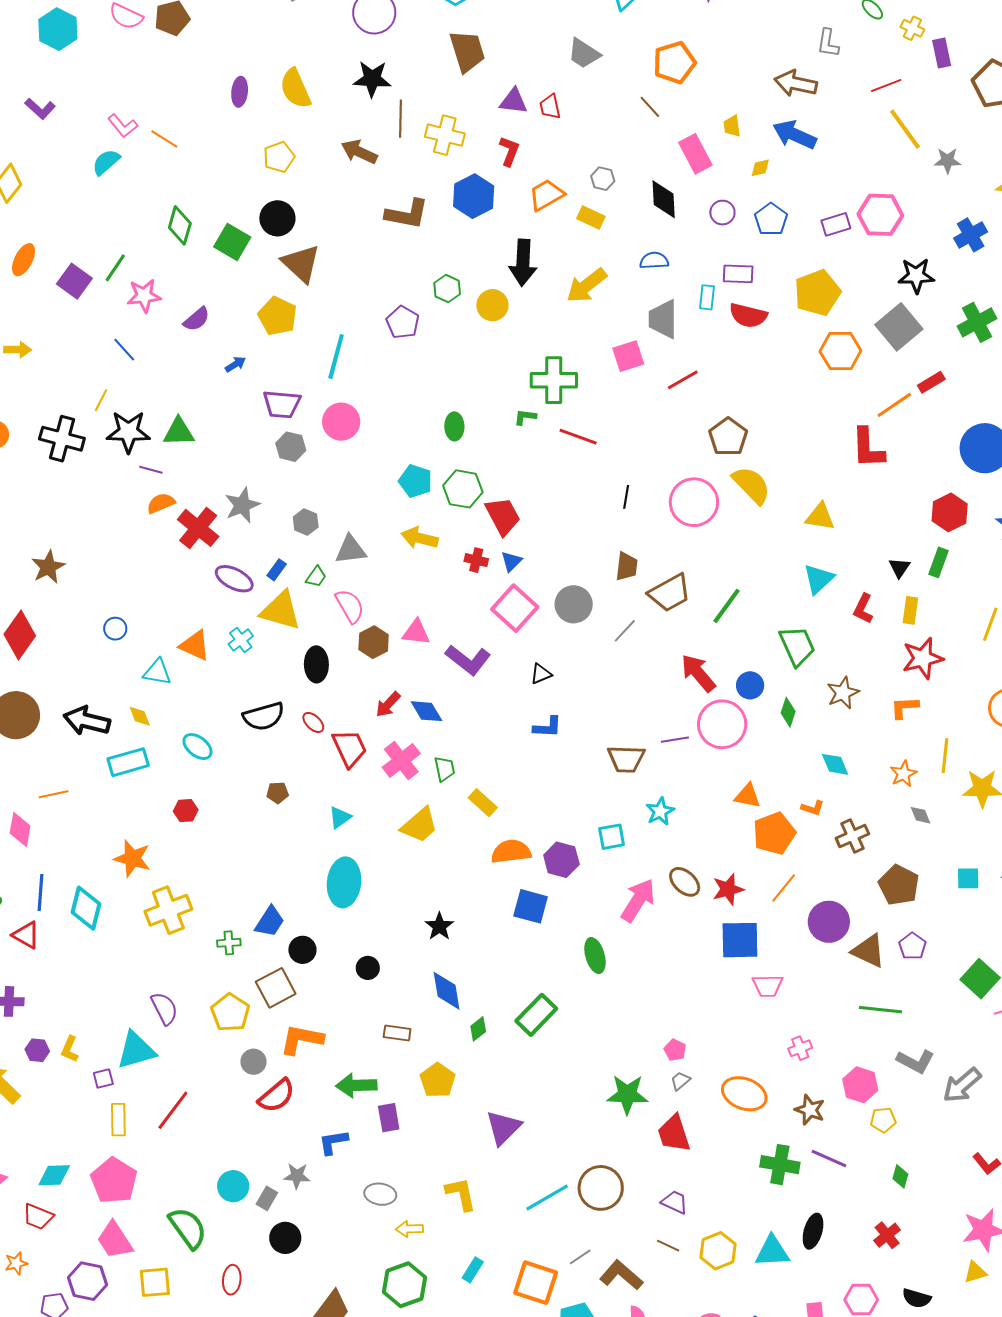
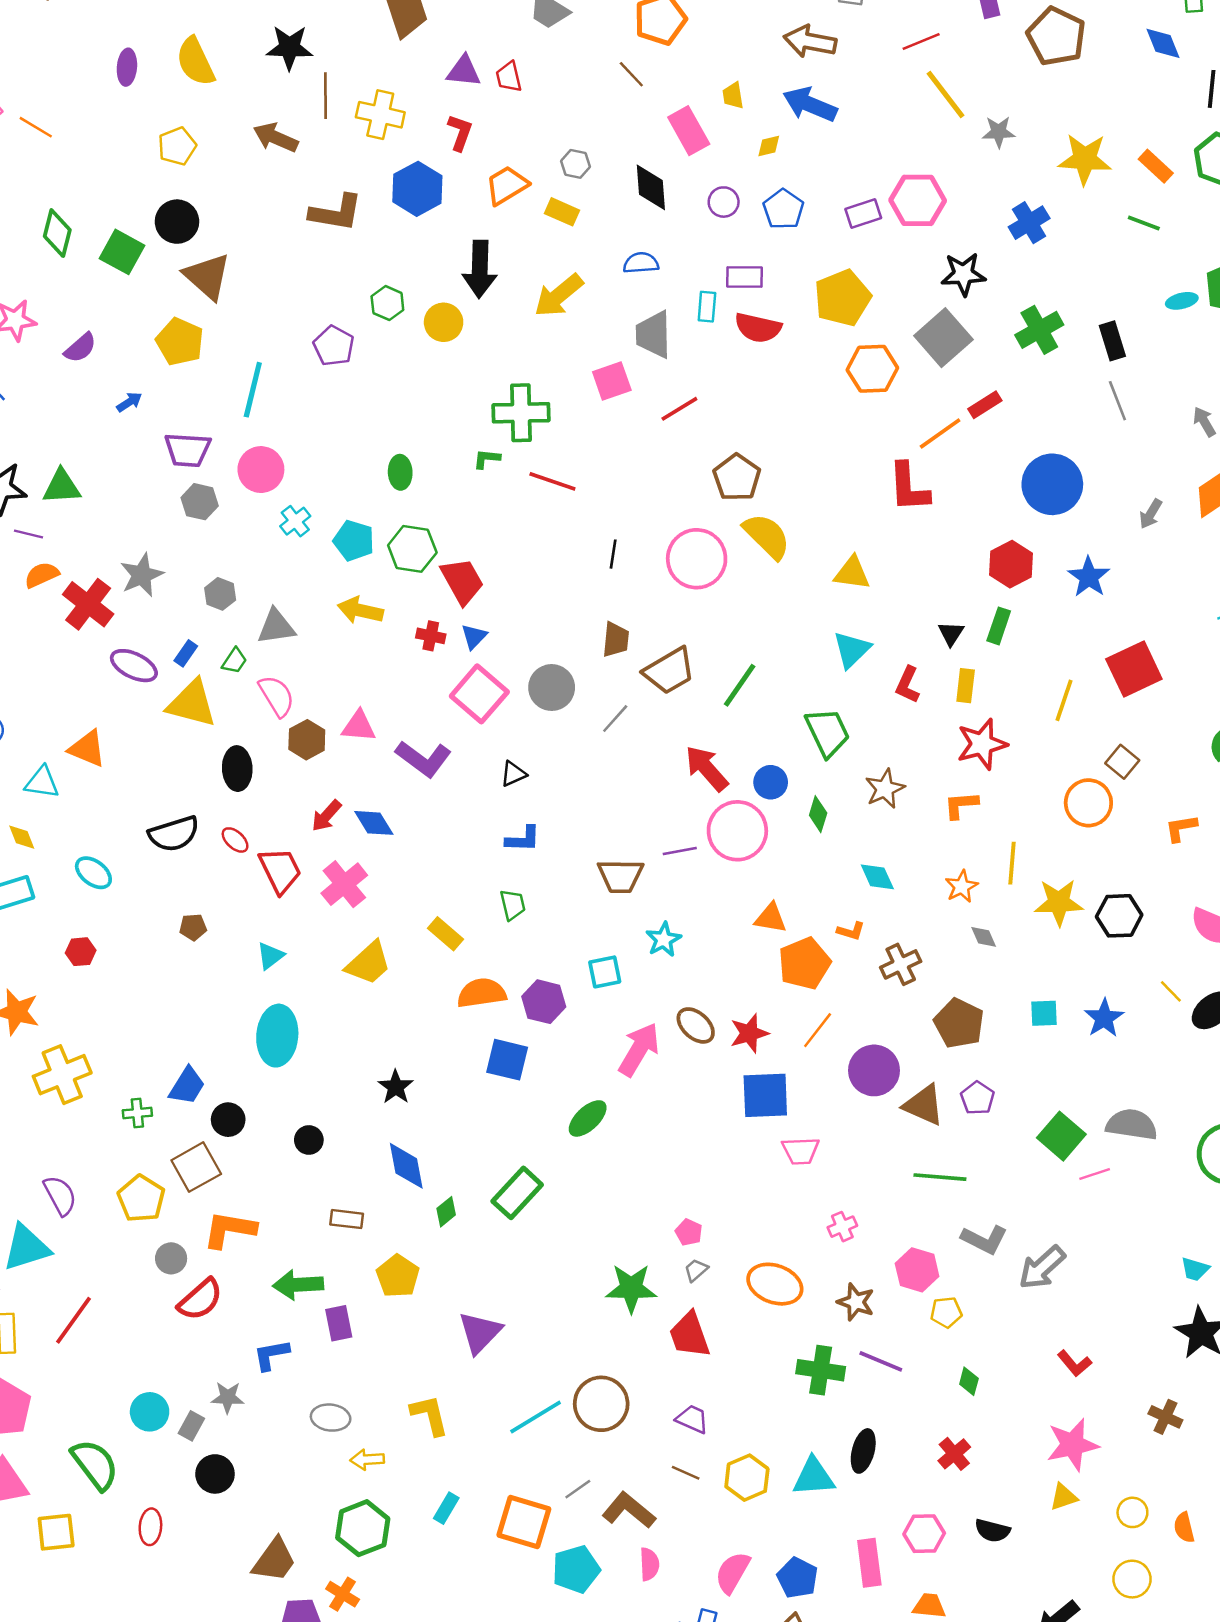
cyan cross: (241, 640) -> (295, 521), moved
green trapezoid: (445, 769) -> (513, 905), moved
green ellipse: (595, 956) -> (588, 1118), turned 64

